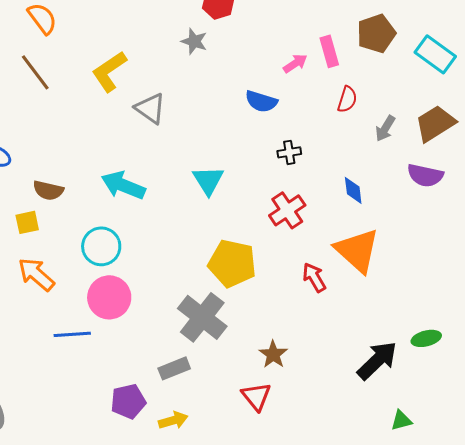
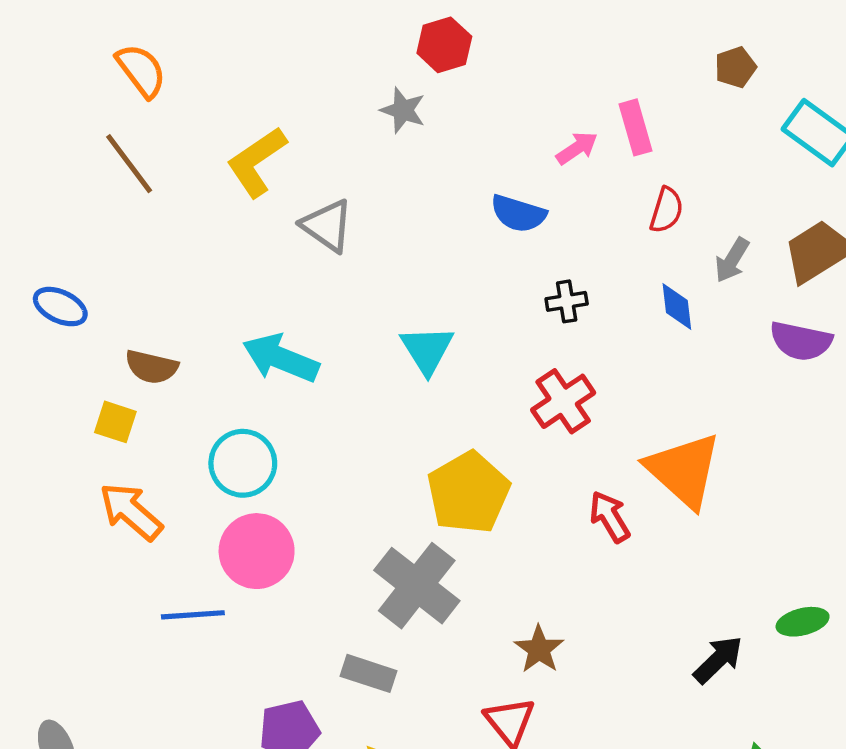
brown pentagon: (376, 33) -> (735, 67), moved, size x0.6
blue diamond: (353, 190) -> (677, 307), moved
yellow square: (27, 222) -> (115, 422), turned 30
yellow pentagon: (232, 263) -> (468, 493), turned 30
black arrow: (377, 360) -> (718, 660), size x0.7
gray rectangle: (174, 368) -> (369, 673), turned 40

